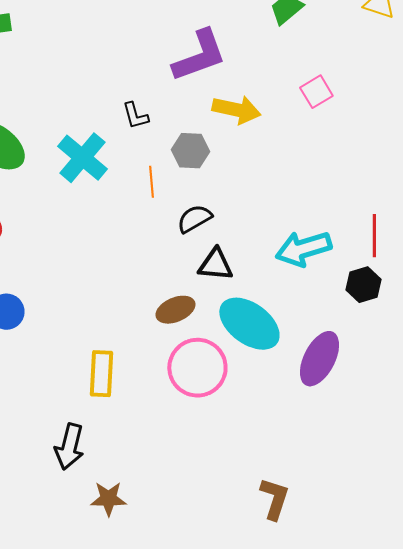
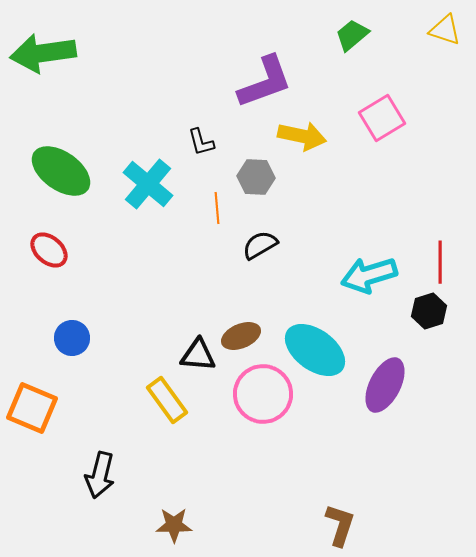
pink square: (316, 92) -> (382, 118), size x1.4
black triangle: (215, 265) -> (198, 355), moved
yellow rectangle: (101, 374) -> (167, 400), turned -39
black arrow: (69, 447) -> (100, 475), moved

